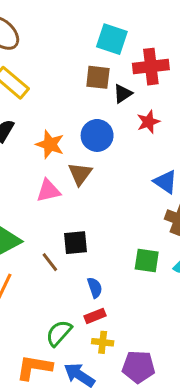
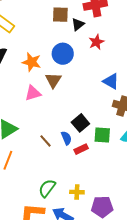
black square: (76, 243) -> (80, 123), moved, turned -30
brown line: (50, 262) -> (46, 141), moved
blue semicircle: (95, 288) -> (66, 138), moved
red rectangle: (95, 316) -> (81, 149), moved

